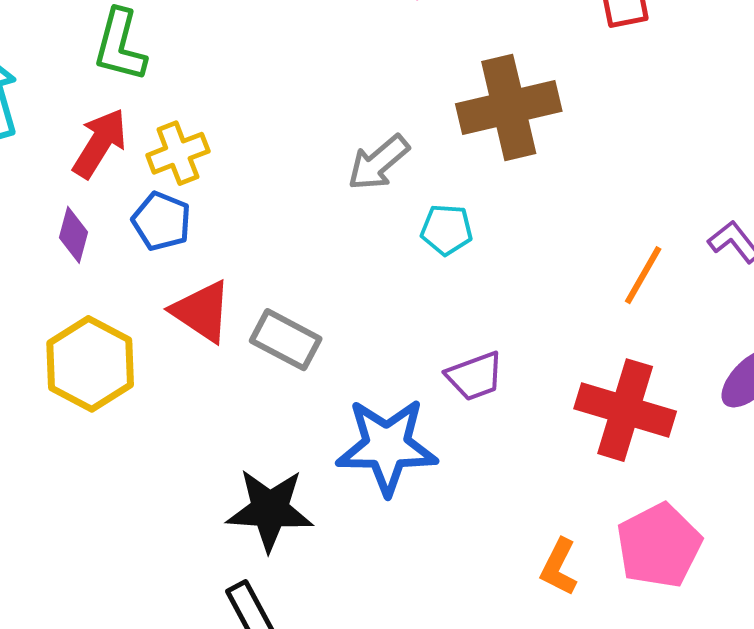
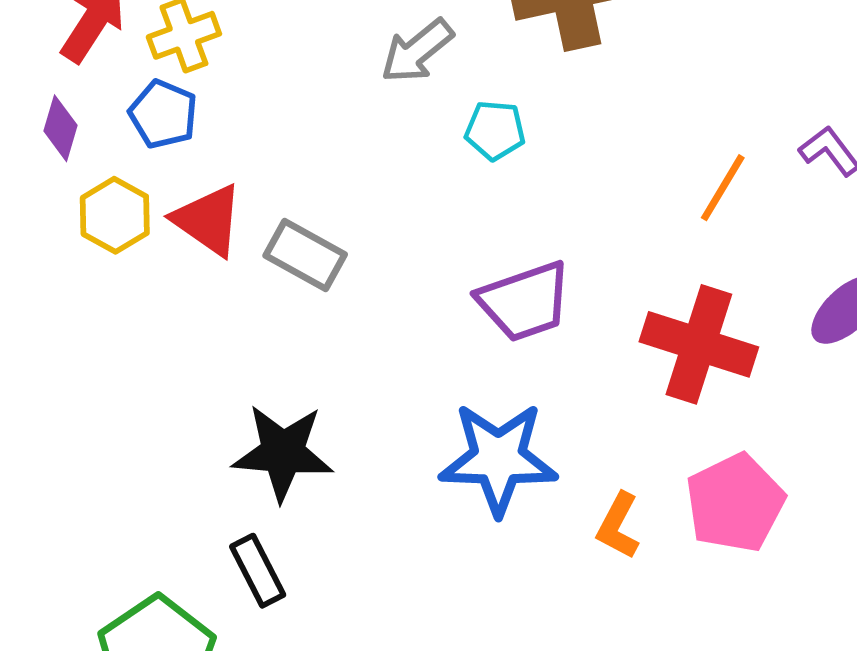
yellow hexagon: (90, 364) -> (115, 215), moved, size x0.7
purple trapezoid: (475, 376) -> (525, 302), size x1.4
blue star: (387, 446) -> (498, 459), moved

